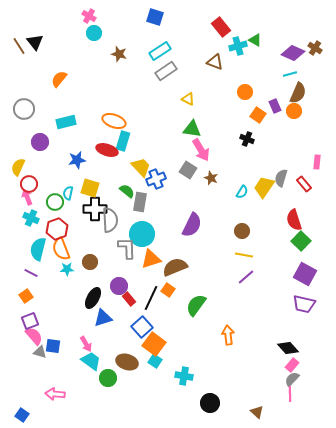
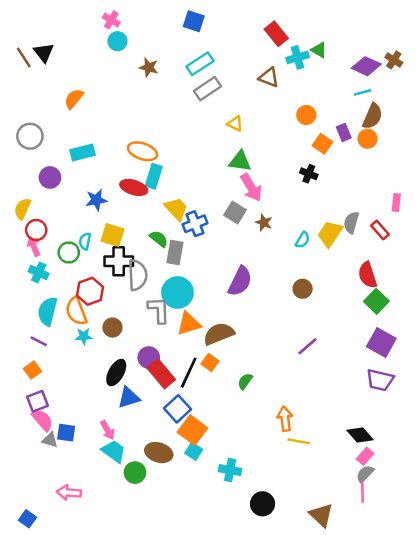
red hexagon: (57, 229) -> (90, 291), moved
yellow line: (244, 255) -> (299, 441), moved
red rectangle: (129, 299) -> (161, 374), size x1.6
green semicircle: (196, 305) -> (245, 381), size x0.6
brown triangle: (257, 412) -> (321, 515), size x1.5

